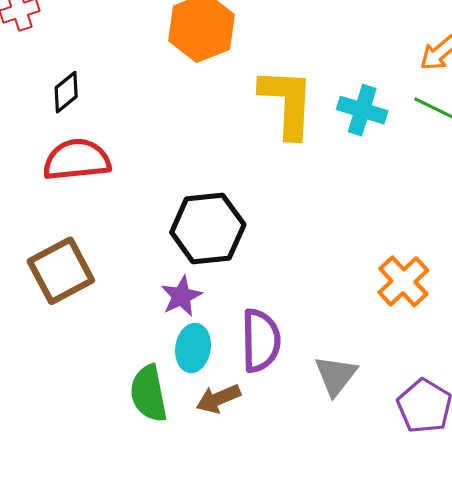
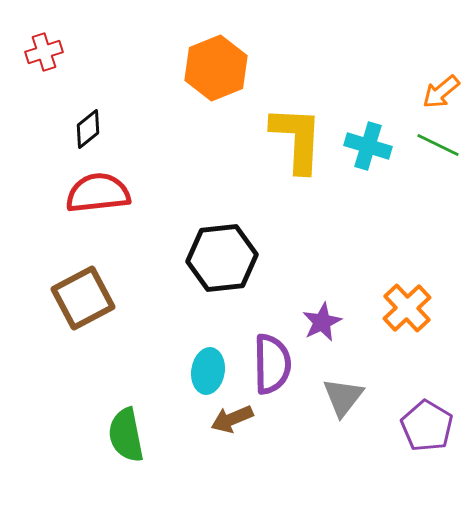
purple star: (181, 296) -> (322, 322), moved
green semicircle: (149, 393) -> (126, 435), moved

